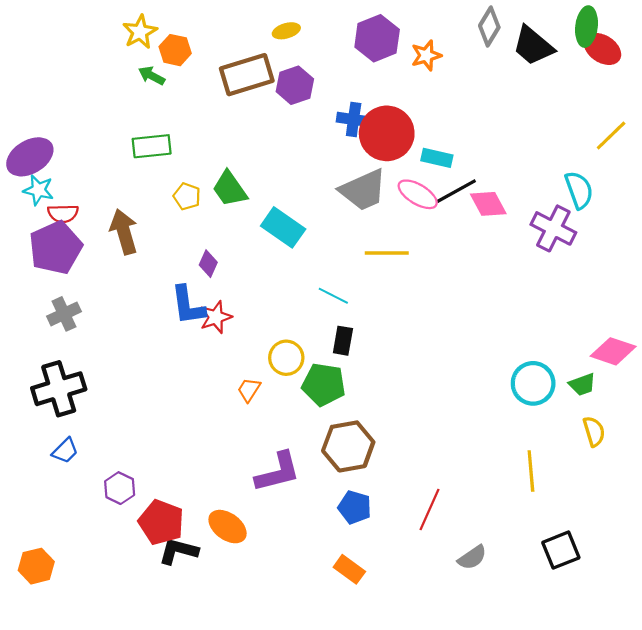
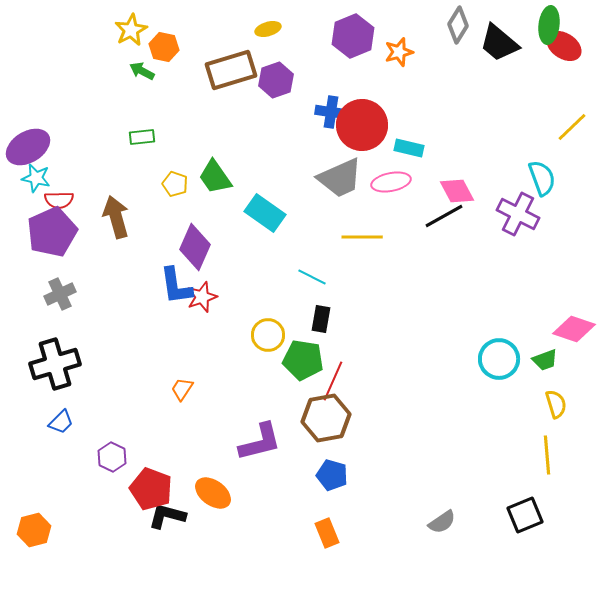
green rectangle: (152, 146) -> (142, 137), size x0.7
black line: (456, 191) -> (444, 216), moved
pink ellipse: (418, 194) -> (391, 182), turned -42
purple diamond: (208, 264) -> (195, 247), size x1.8
orange trapezoid: (249, 390) -> (182, 389), moved
yellow line: (531, 471) -> (547, 455), moved
red line: (429, 509) -> (333, 381), moved
orange rectangle: (349, 569) -> (327, 533), turned 32

